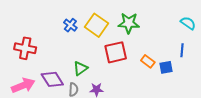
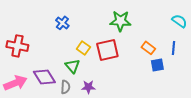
yellow square: (97, 25) -> (83, 48), moved, size x0.6
orange rectangle: (148, 61) -> (148, 48), moved
green triangle: (80, 68) -> (72, 66), turned -35

